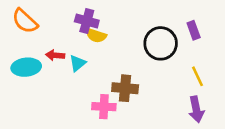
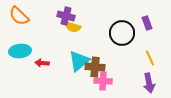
red arrow: (55, 55) -> (42, 63), moved
cyan triangle: (78, 63) -> (79, 61), moved, size x1.6
pink cross: (104, 107) -> (103, 81), moved

